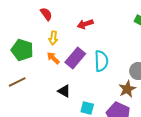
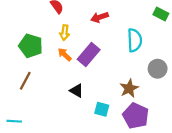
cyan semicircle: (101, 61) -> (135, 40), moved
brown line: (17, 82) -> (25, 81), turned -36
brown star: (127, 89) -> (129, 88), moved

